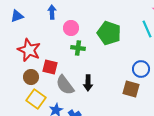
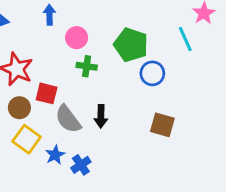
blue circle: (141, 69) -> (152, 73), moved

